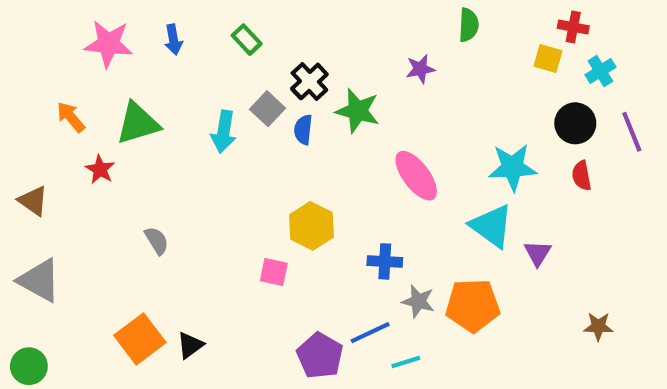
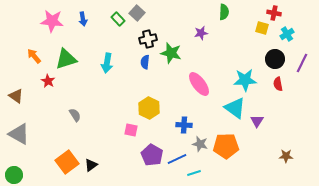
black cross: (309, 81) -> (148, 39), turned 30
gray square: (268, 109) -> (137, 13), moved
purple line: (632, 132) -> (302, 63), turned 48
purple pentagon: (320, 356) -> (152, 155), moved

